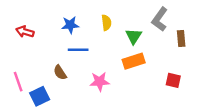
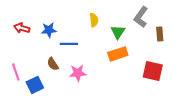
blue star: (70, 25) -> (49, 30), moved
red square: (173, 80) -> (153, 71), size x1.5
pink star: (100, 82) -> (78, 73), moved

